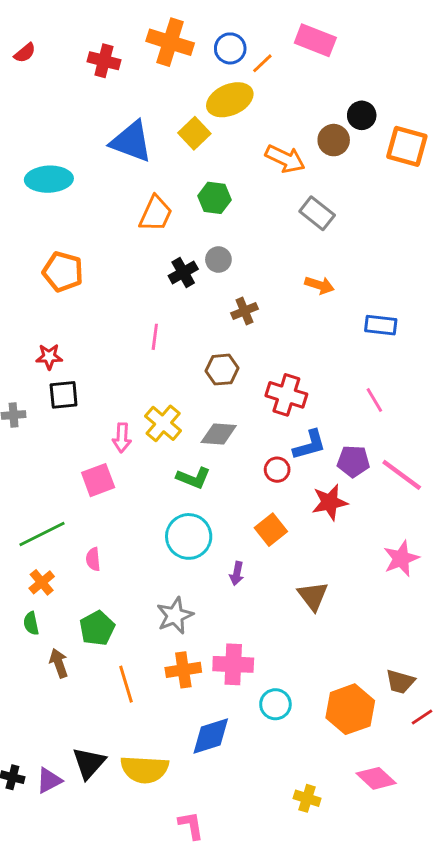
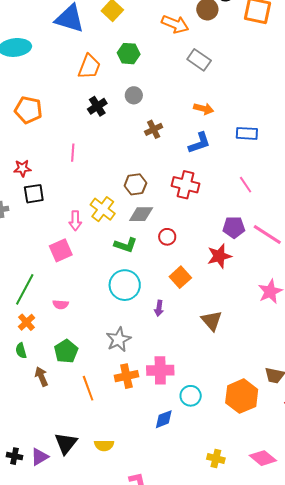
black cross: (183, 272) -> (97, 106), moved
pink line: (155, 337) -> (73, 153), moved
brown hexagon: (222, 370) -> (135, 184), moved
blue L-shape: (310, 445) -> (199, 143), moved
red circle: (277, 470) -> (167, 237), moved
green line: (42, 534) -> (25, 289), turned -32
pink semicircle: (93, 559) -> (61, 304), turned -77
blue diamond: (211, 736) -> (164, 419), moved, size x0.7
yellow semicircle: (144, 769) -> (104, 445), size x0.6
pink diamond: (376, 778) -> (263, 458), moved

